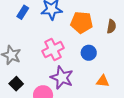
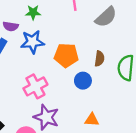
blue circle: (89, 53) -> (83, 81), moved

